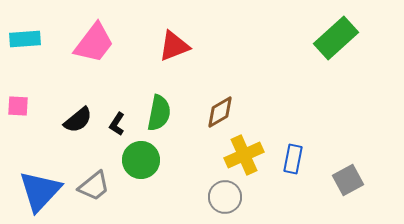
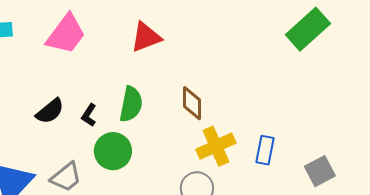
brown diamond: (220, 112) -> (192, 103), turned -60

